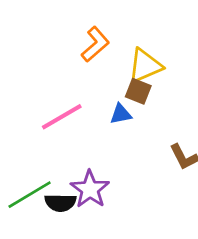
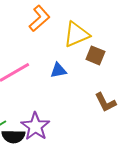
brown square: (138, 91) -> (95, 55), moved

